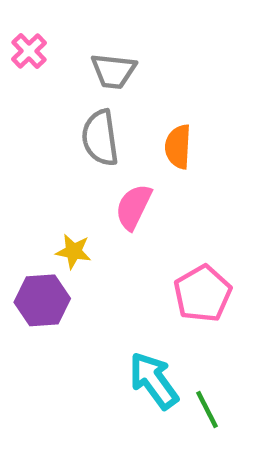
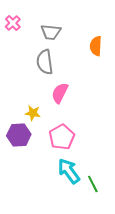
orange semicircle: (178, 147) -> (96, 46), moved
pink pentagon: (203, 294) -> (62, 137), moved

